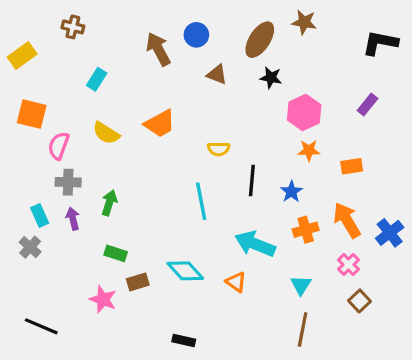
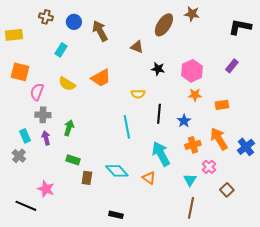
blue circle: (196, 35) -> (74, 22), moved
yellow rectangle: (22, 55) -> (14, 35), turned 30
black star: (271, 78) -> (158, 69), moved
cyan arrow: (255, 244) -> (161, 154), turned 40
pink cross: (348, 265) -> (209, 167), moved
brown rectangle: (138, 282) -> (87, 178), turned -64
pink star: (103, 299) -> (46, 189), moved

